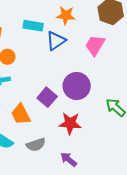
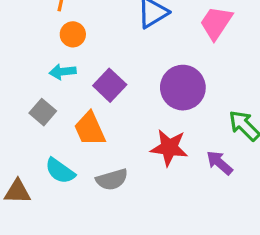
purple square: (47, 97) -> (110, 85), moved
purple arrow: (69, 159) -> (219, 163), moved

